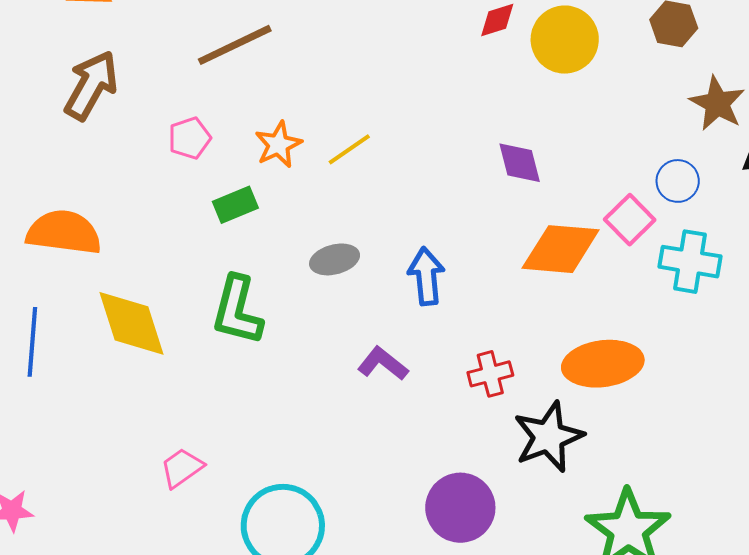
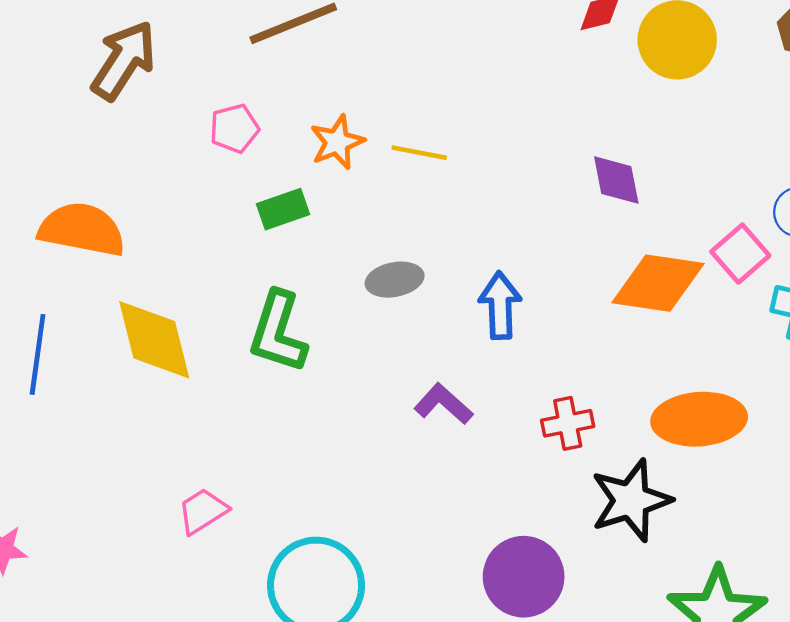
yellow line: (349, 149) -> (419, 153), turned 42

